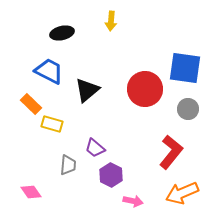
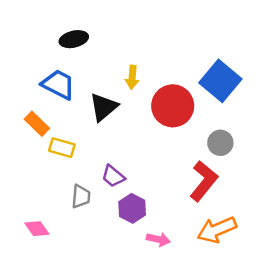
yellow arrow: (111, 21) -> (132, 77), moved
blue square: (185, 68) -> (220, 81), turned 32
gray circle: (188, 109) -> (220, 143), moved

